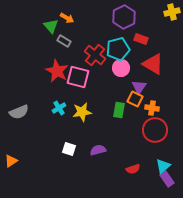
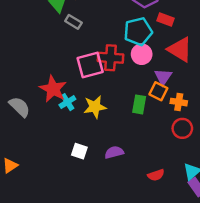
red cross: (95, 55) -> (111, 58), moved, turned -35
red star: (57, 71) -> (53, 89), moved
pink square: (78, 77) -> (90, 65), turned -30
gray semicircle: (19, 112) -> (20, 107), turned -114
red circle: (155, 130) -> (182, 128), size x0.7

